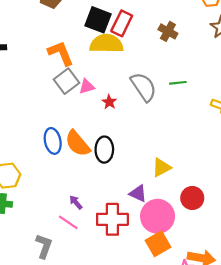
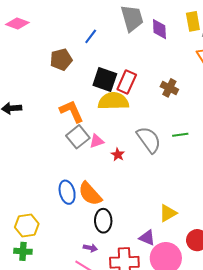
black ellipse: (104, 150) -> (103, 221), moved
purple arrow: (76, 202) -> (90, 248), turned 144

